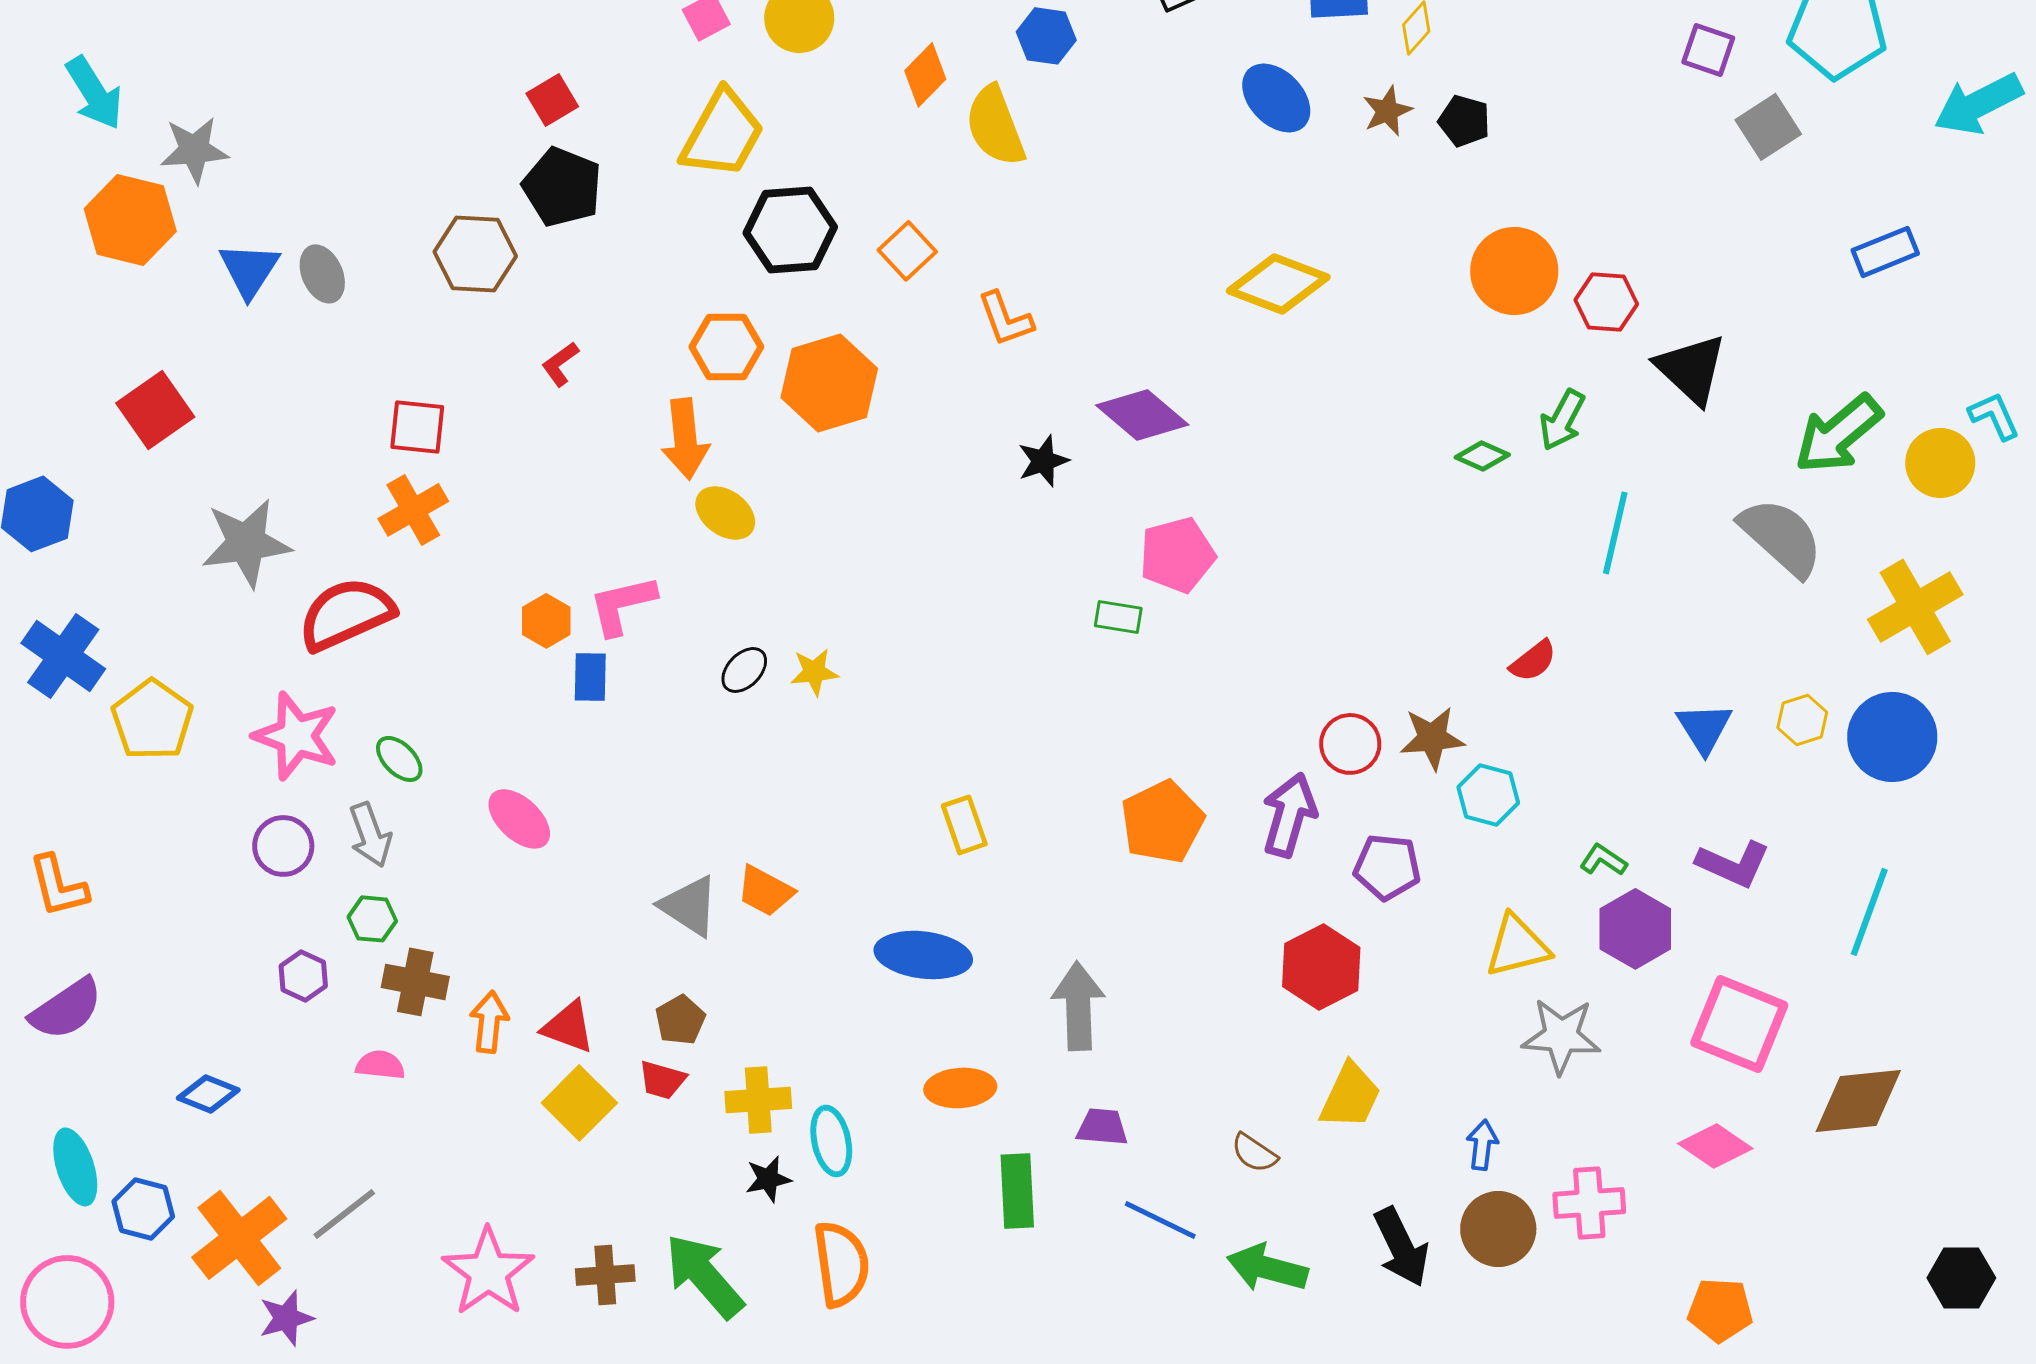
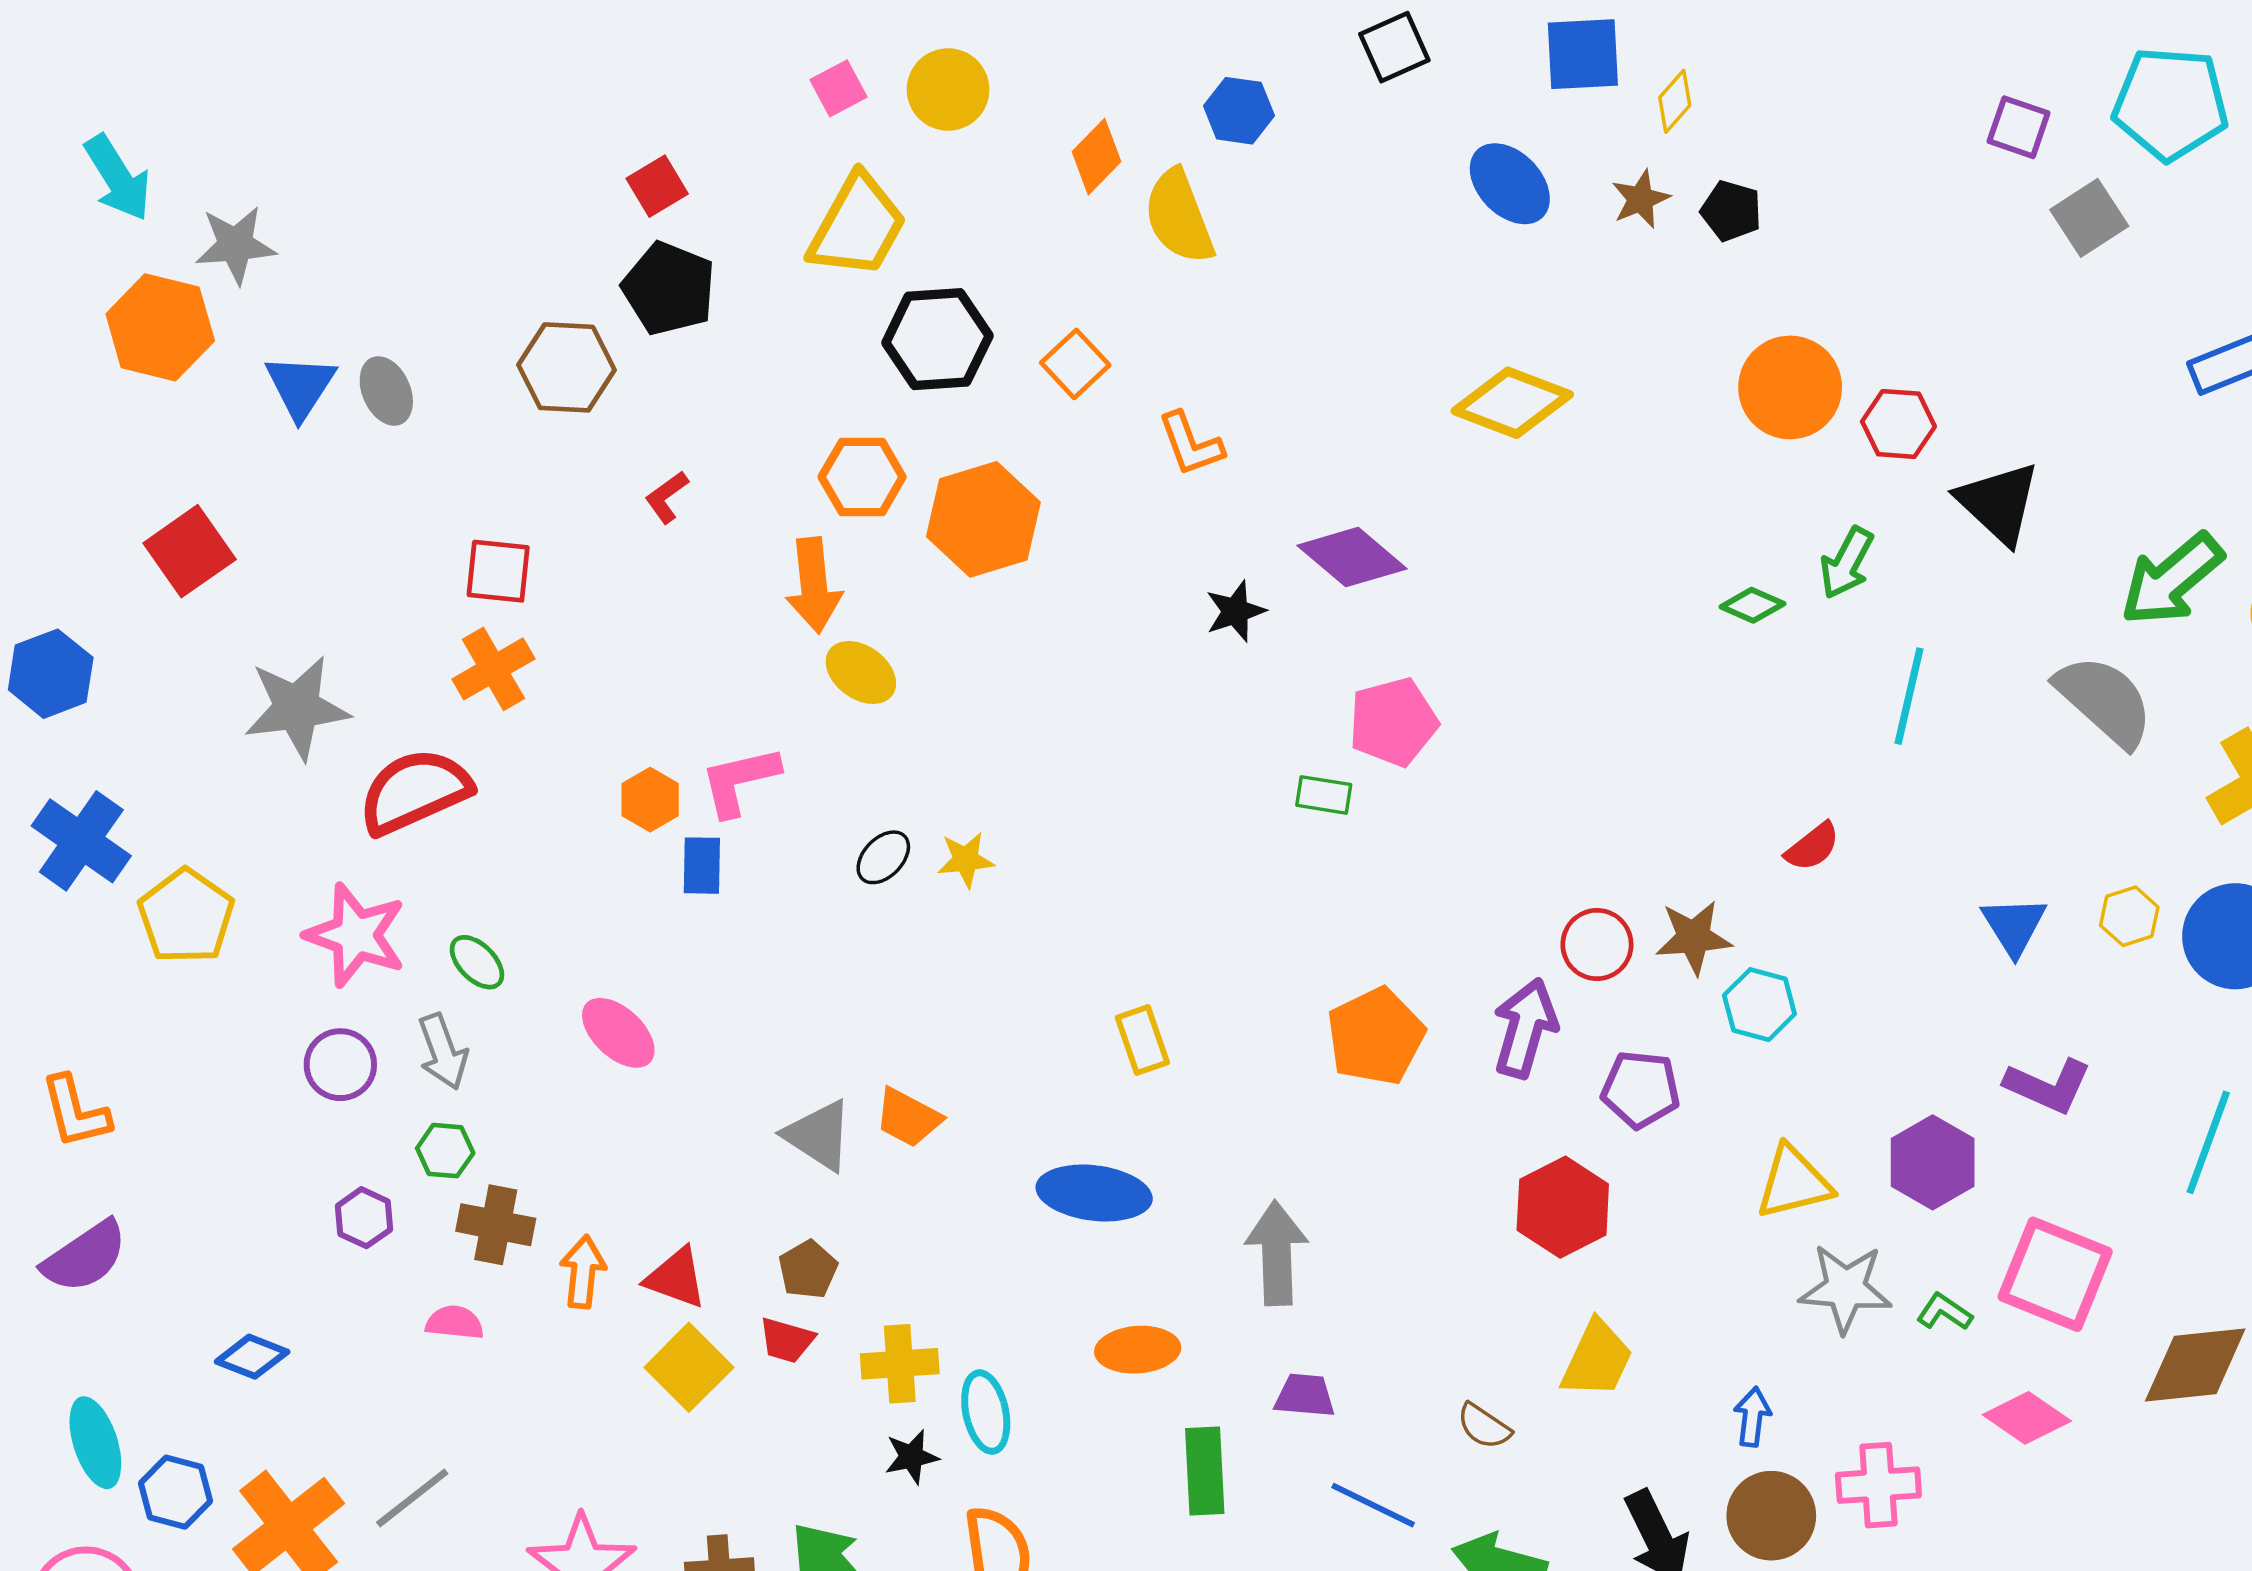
green L-shape: (1603, 860) -> (1944, 1312), moved

